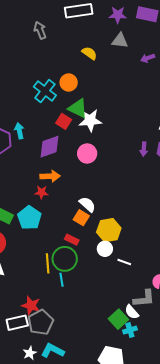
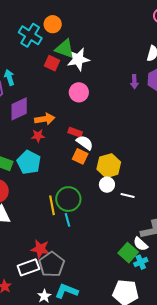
purple diamond: (50, 147) -> (19, 109), moved
red rectangle: (72, 240) -> (75, 132), moved

